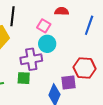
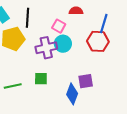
purple cross: (31, 59) -> (46, 48), moved
red hexagon: (85, 68) -> (98, 41), moved

